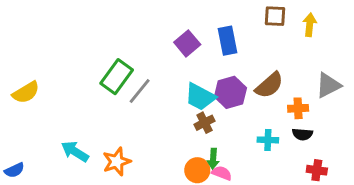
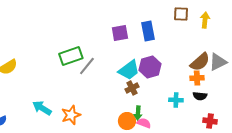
purple square: (187, 43) -> (120, 33), turned 30
green rectangle: (117, 77) -> (71, 56), turned 35
brown semicircle: (269, 85) -> (200, 62), moved
cyan trapezoid: (200, 97) -> (129, 70), turned -65

